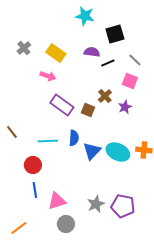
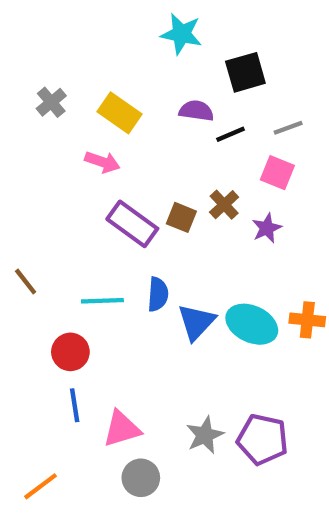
gray line: (135, 60) -> (288, 128), turned -64
brown square: (88, 110) -> (181, 217), moved

